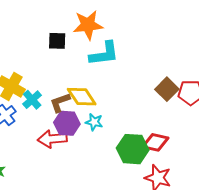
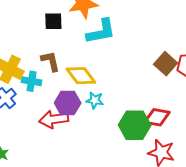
cyan cross: (32, 100) -> (32, 81), turned -36
brown L-shape: (60, 102) -> (51, 61), moved, turned 100

